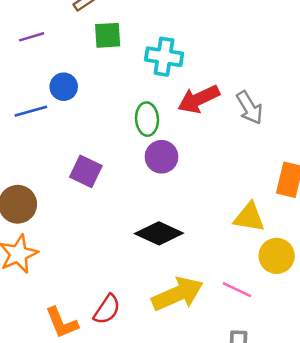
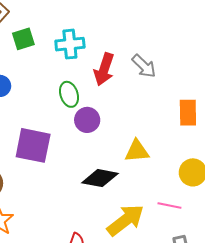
red arrow: (199, 99) -> (104, 69), turned -32
purple square: (86, 171) -> (33, 145), size x1.5
yellow triangle: (249, 217) -> (137, 151), moved

